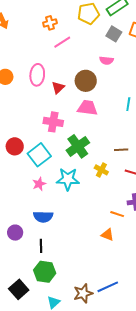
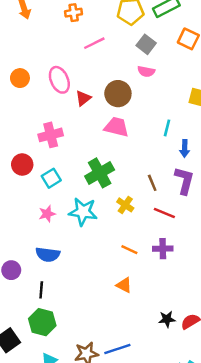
orange cross: (50, 23) -> (74, 13), moved
gray square: (114, 34) -> (146, 44), moved
pink ellipse: (37, 75) -> (59, 80), turned -35
pink cross: (53, 122) -> (51, 135), moved, turned -30
brown line: (121, 150) -> (152, 183), turned 64
cyan square: (39, 155) -> (51, 178), size x0.7
orange line: (117, 214) -> (129, 250), moved

